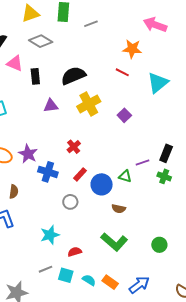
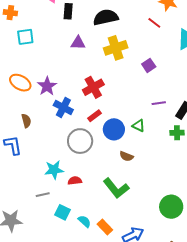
red cross: (74, 147) -> (93, 87), size x1.5
purple line: (143, 162) -> (159, 103), moved
green cross: (164, 176) -> (177, 133), turned -32
brown semicircle: (14, 192) -> (26, 121), turned -32
gray circle: (70, 202) -> (80, 141), size x1.6
green circle: (159, 245) -> (171, 207), moved, size x1.5
red semicircle: (75, 252) -> (75, 181), moved
gray line: (45, 269) -> (43, 195), moved

